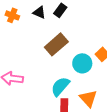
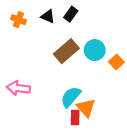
cyan circle: (82, 63) -> (95, 50), moved
orange triangle: (88, 98) -> (86, 108), moved

